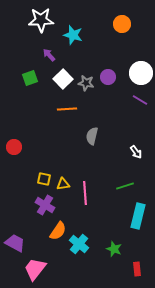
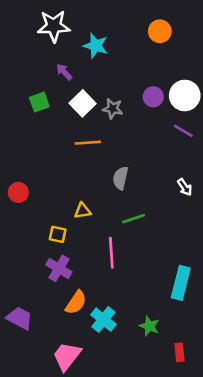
purple circle: (108, 77) -> (153, 97), moved
white arrow: (136, 152) -> (185, 187), moved
yellow triangle: (63, 184) -> (83, 211), moved
green line: (125, 186) -> (134, 219), moved
pink trapezoid: (35, 269) -> (67, 356), moved

